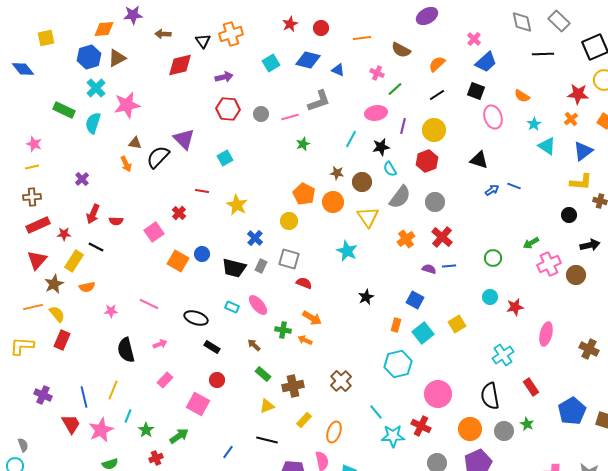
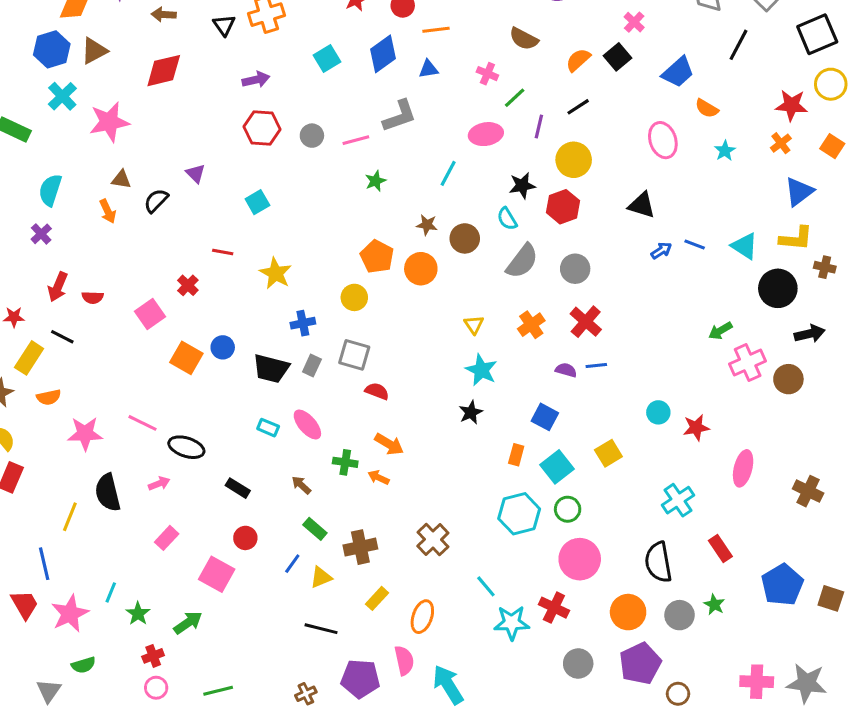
orange line: (362, 38) -> (436, 30), moved
black line: (543, 54) -> (739, 45), turned -60
blue diamond: (308, 60) -> (383, 54), turned -50
blue trapezoid: (486, 62) -> (678, 72), moved
red diamond: (180, 65) -> (164, 71), moved
blue triangle: (338, 70) -> (428, 69), turned -32
black square: (476, 91) -> (617, 57), moved, turned 30
cyan semicircle: (93, 123) -> (50, 190), moved
purple line: (403, 126) -> (539, 127), moved
purple triangle: (184, 139) -> (195, 173), size x0.6
cyan triangle: (547, 146) -> (745, 246), moved
black star: (381, 147) -> (522, 185), moved
black semicircle: (158, 157) -> (156, 201), size x0.7
black circle: (569, 215) -> (778, 288), size x1.6
yellow triangle: (368, 217) -> (474, 325), moved, size x0.6
blue cross: (255, 238) -> (303, 323), turned 35
cyan star: (347, 251) -> (481, 370), moved
green circle: (493, 258) -> (568, 509), moved
pink star: (111, 311) -> (85, 434), size x1.6
black ellipse: (196, 318) -> (186, 447), moved
yellow line: (113, 390) -> (70, 517), moved
blue line: (228, 452) -> (292, 564), moved

